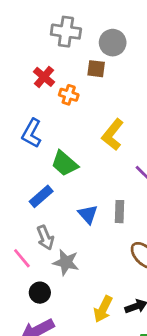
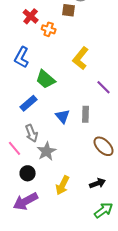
gray star: (66, 262) -> (47, 151), turned 30
yellow arrow: (103, 309) -> (63, 185), moved

